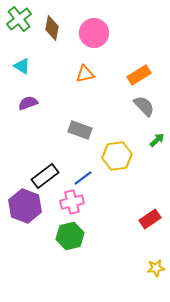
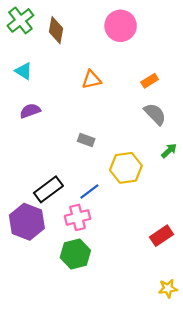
pink circle: (94, 33) -> (121, 26), moved
orange rectangle: (139, 75) -> (150, 81), size x0.7
gray rectangle: (80, 130) -> (86, 140), size x0.7

